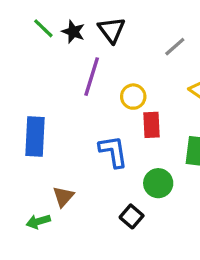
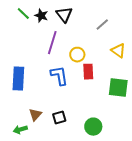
blue L-shape: (113, 152) -> (59, 76), moved
green circle: (158, 183) -> (93, 127), moved
black square: (132, 216) -> (59, 118), moved, turned 32

